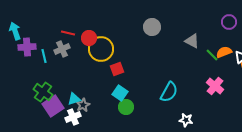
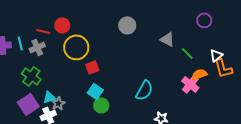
red circle: (89, 38) -> (62, 25), moved
orange semicircle: (224, 52) -> (199, 74), moved
cyan line: (44, 56) -> (20, 43), moved
green cross: (43, 92) -> (31, 76), moved

